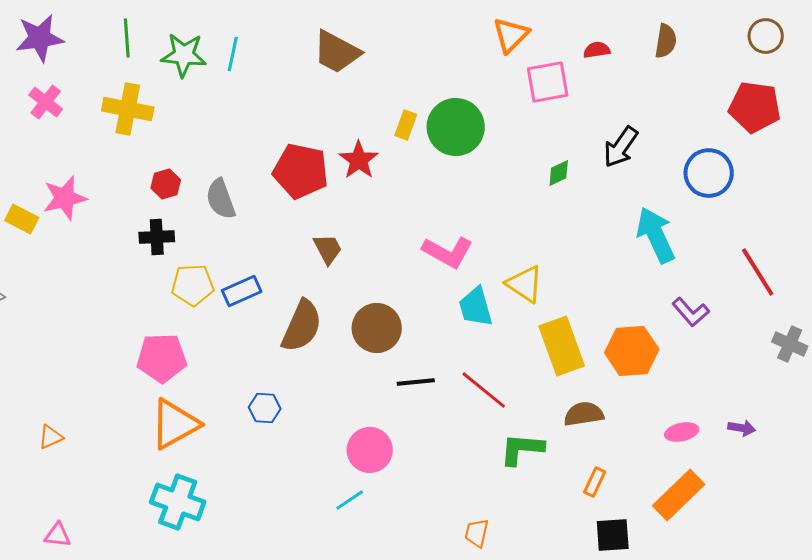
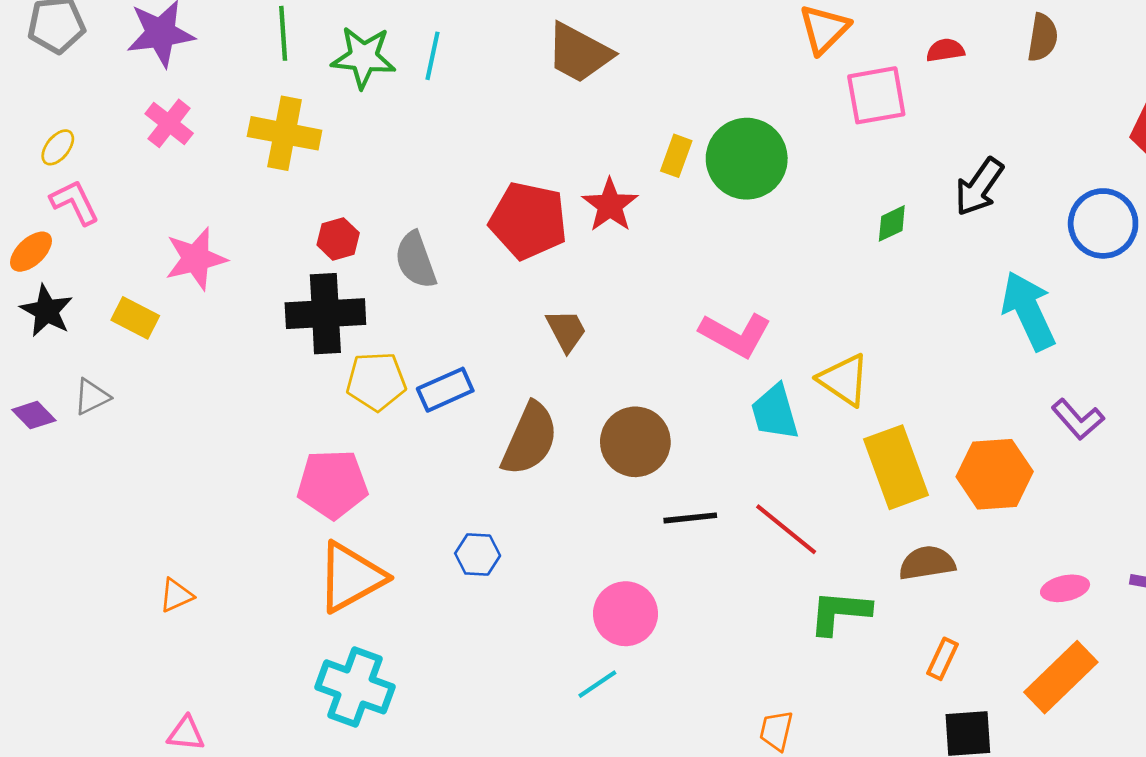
yellow rectangle: (22, 219) -> (135, 318), moved
black cross: (157, 237) -> (325, 314), size x1.6

